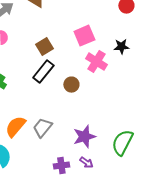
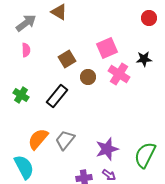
black rectangle: (43, 72) -> (57, 96), moved
brown circle: (71, 85) -> (88, 77), moved

